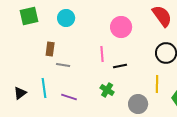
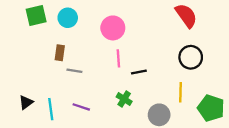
cyan circle: (66, 18) -> (68, 18), moved
pink circle: (121, 27) -> (113, 28), moved
cyan line: (44, 88) -> (51, 109), moved

